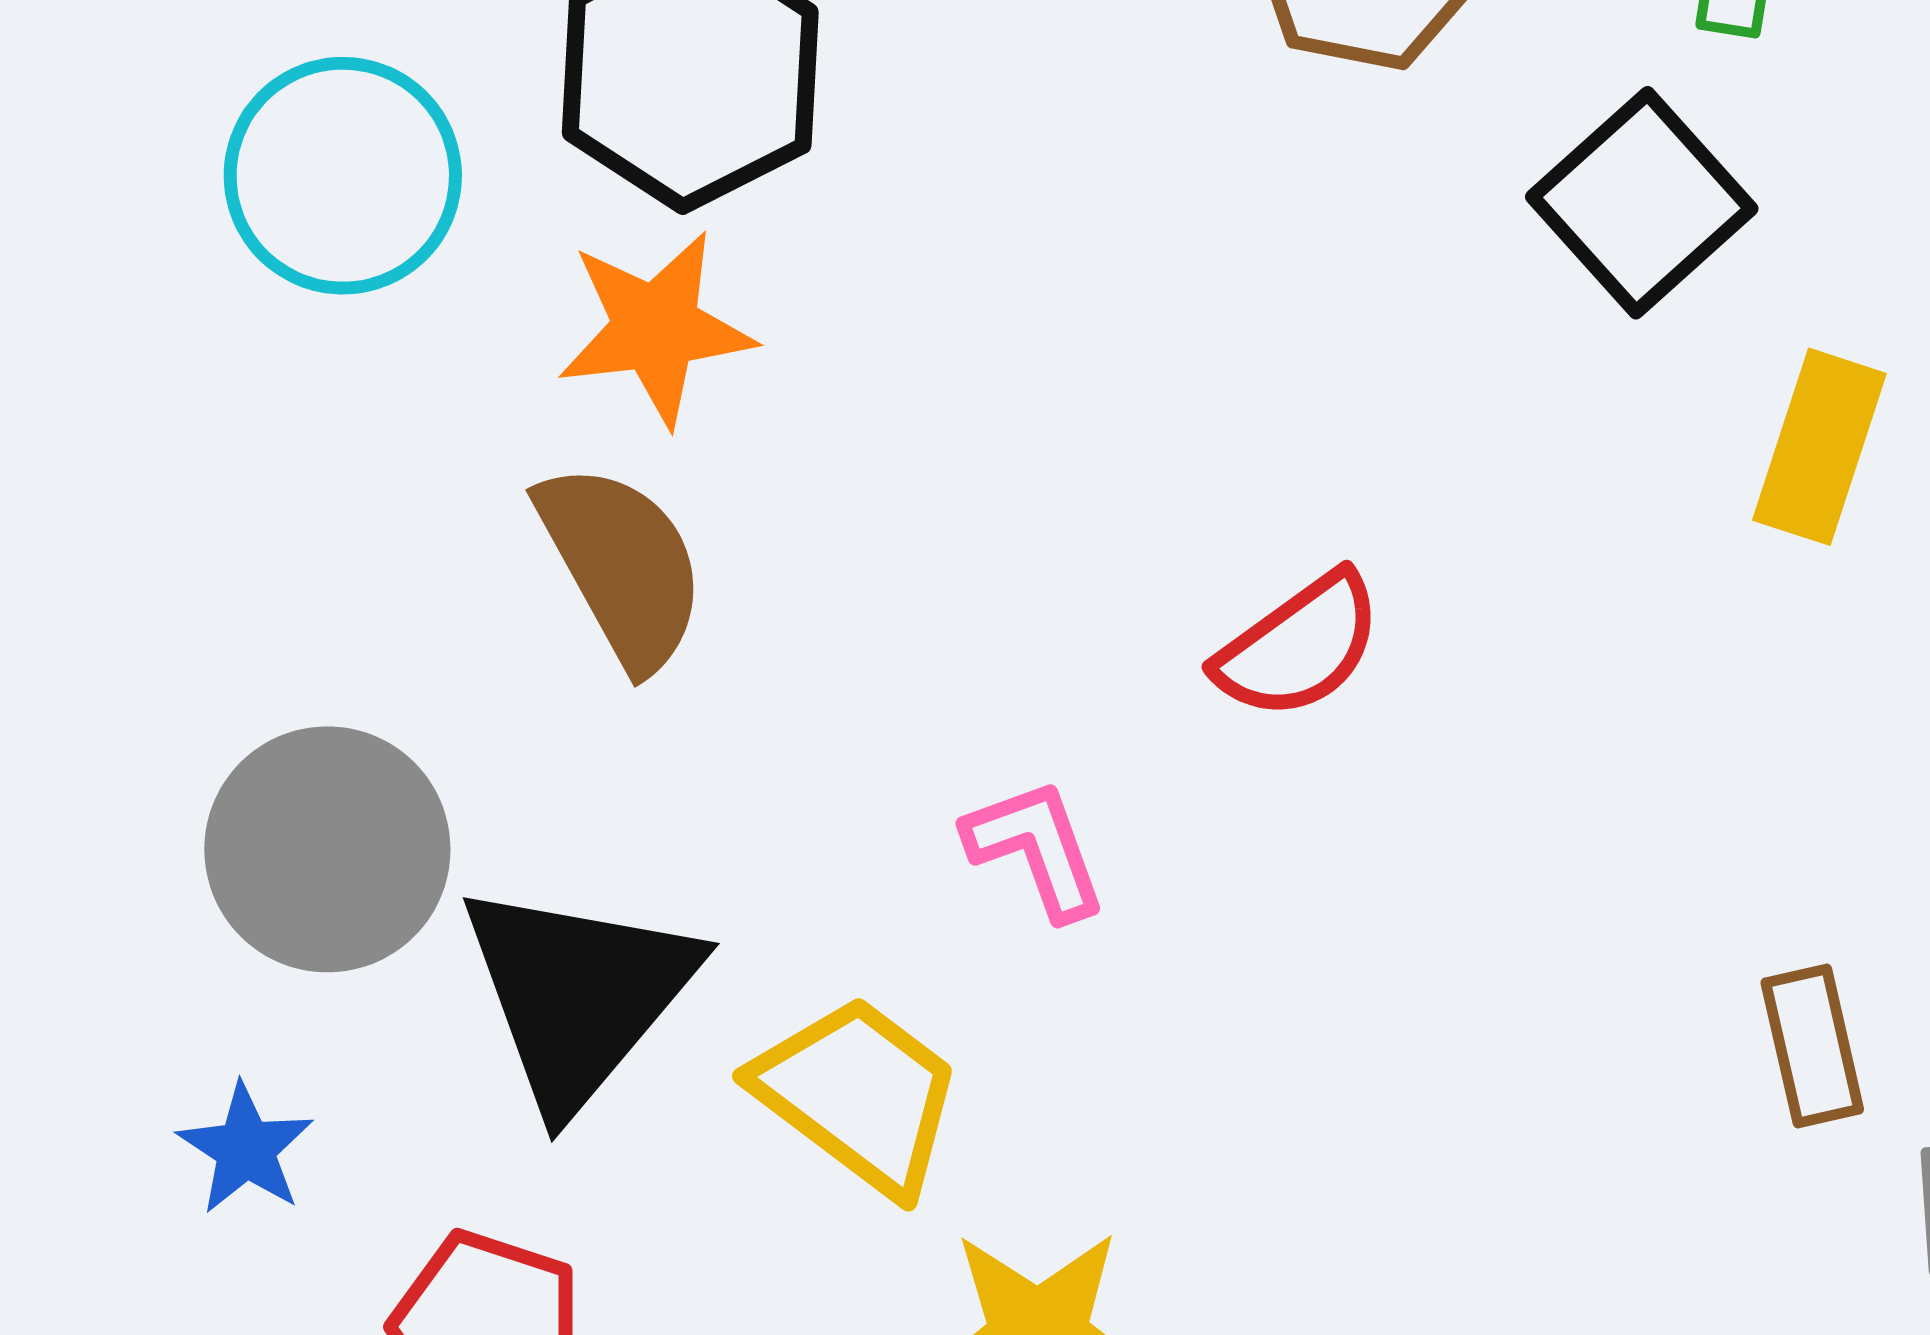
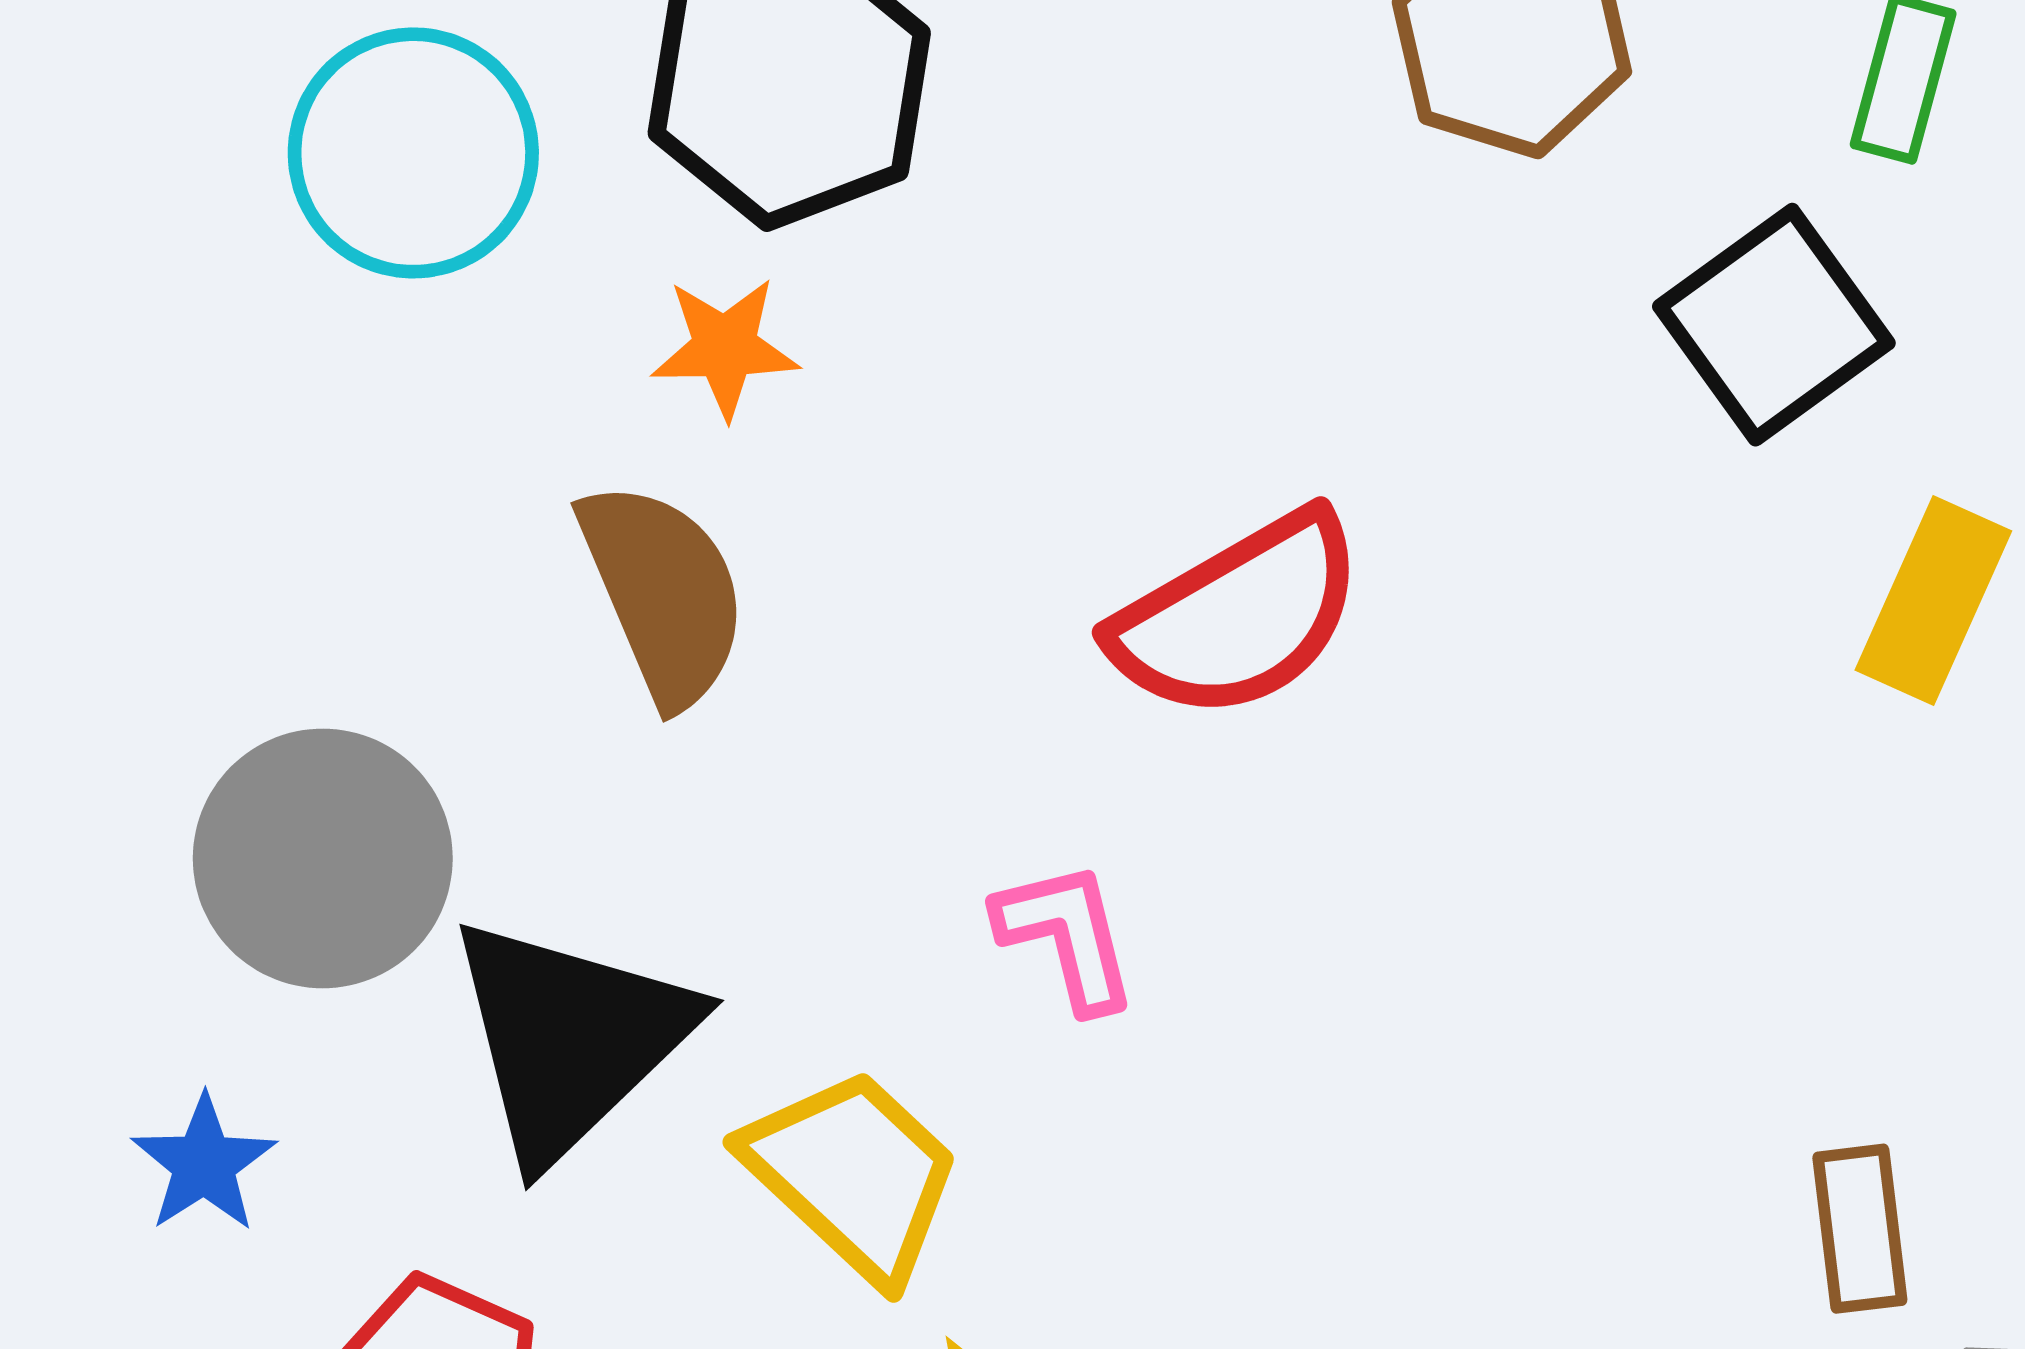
orange star: (656, 328) -> (725, 348), size x0.7
red semicircle: (1299, 646) -> (1238, 616), moved, size x1.4

